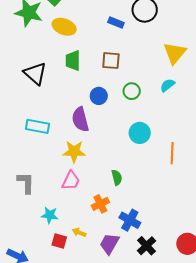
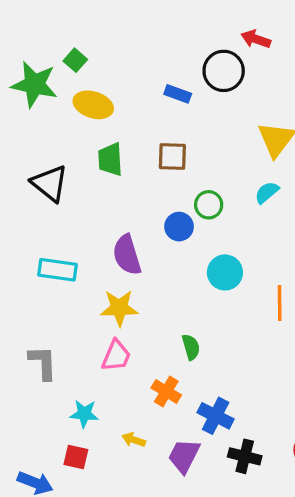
blue circle: (99, 96) -> (179, 227), moved
orange cross: (100, 204) -> (166, 391), turned -30
red square: (59, 241) -> (76, 457), moved
black cross: (146, 246) -> (245, 456), turned -30

